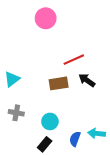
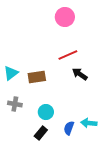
pink circle: (46, 18) -> (65, 17), moved
brown rectangle: (59, 83) -> (37, 77), moved

